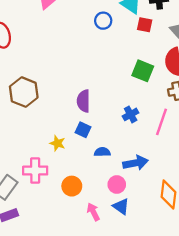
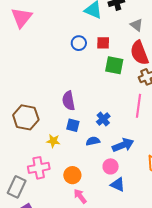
blue circle: (103, 21) -> (79, 43), moved
red square: (145, 25) -> (103, 43), moved
brown hexagon: (24, 92) -> (26, 117), moved
blue cross: (131, 114) -> (103, 119), moved
pink arrow: (93, 212) -> (80, 196), moved

